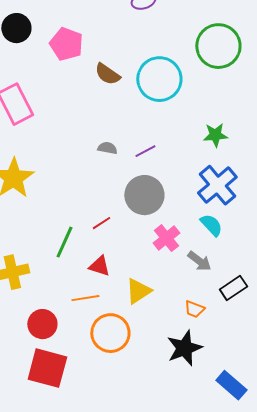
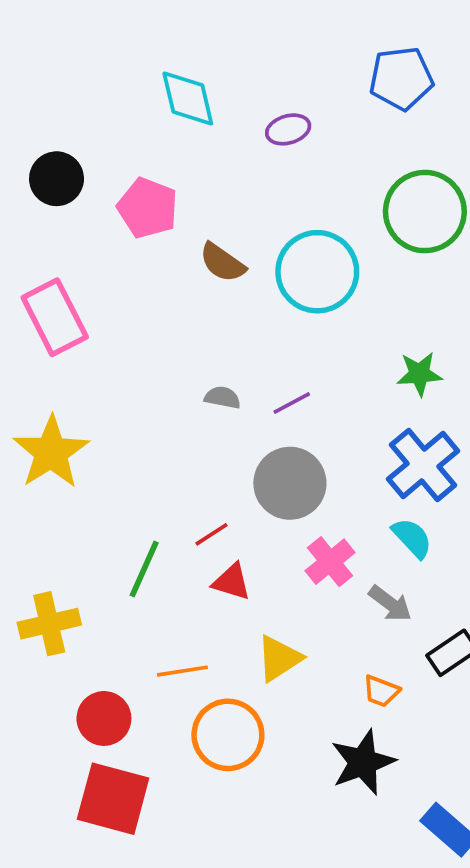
red triangle: (99, 266) -> (232, 582), moved

